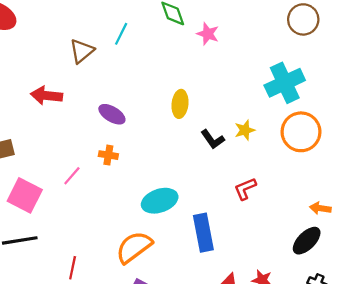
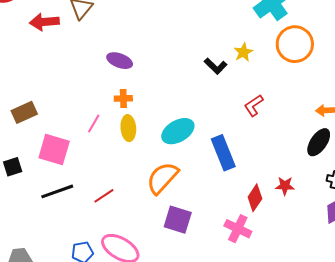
red arrow: (46, 96) -> (44, 22), moved
yellow ellipse: (180, 104) -> (128, 128), moved
red line: (73, 268) -> (104, 196), moved, turned 55

